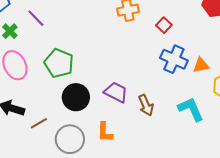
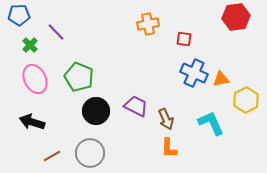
red square: (164, 25) -> (184, 39), turned -35
brown line: (39, 123) -> (52, 156), moved
orange L-shape: (105, 132) -> (169, 148), moved

